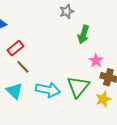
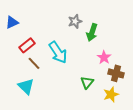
gray star: (67, 11) -> (75, 21), moved
green triangle: (78, 87) -> (87, 82), size x0.6
cyan arrow: (48, 90) -> (58, 52), moved, turned 45

